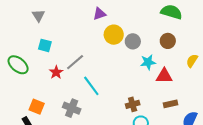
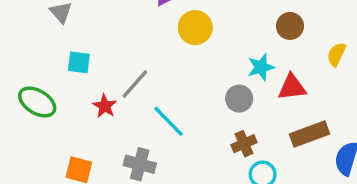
gray circle: (133, 41) -> (239, 99), moved
brown rectangle: (171, 104) -> (309, 134), size x1.5

